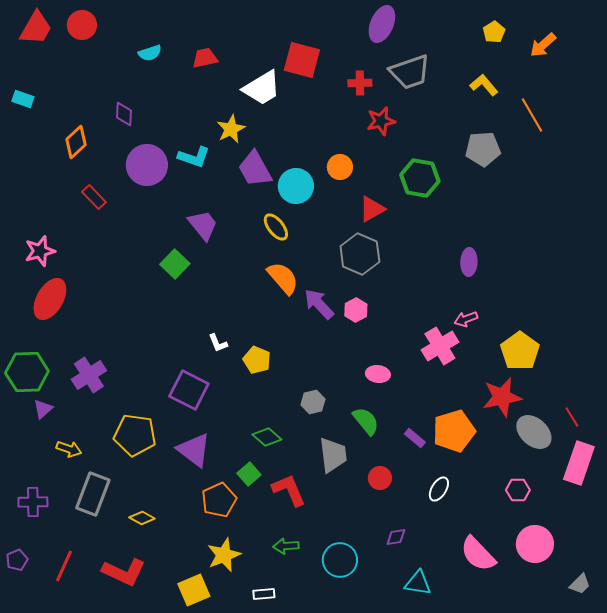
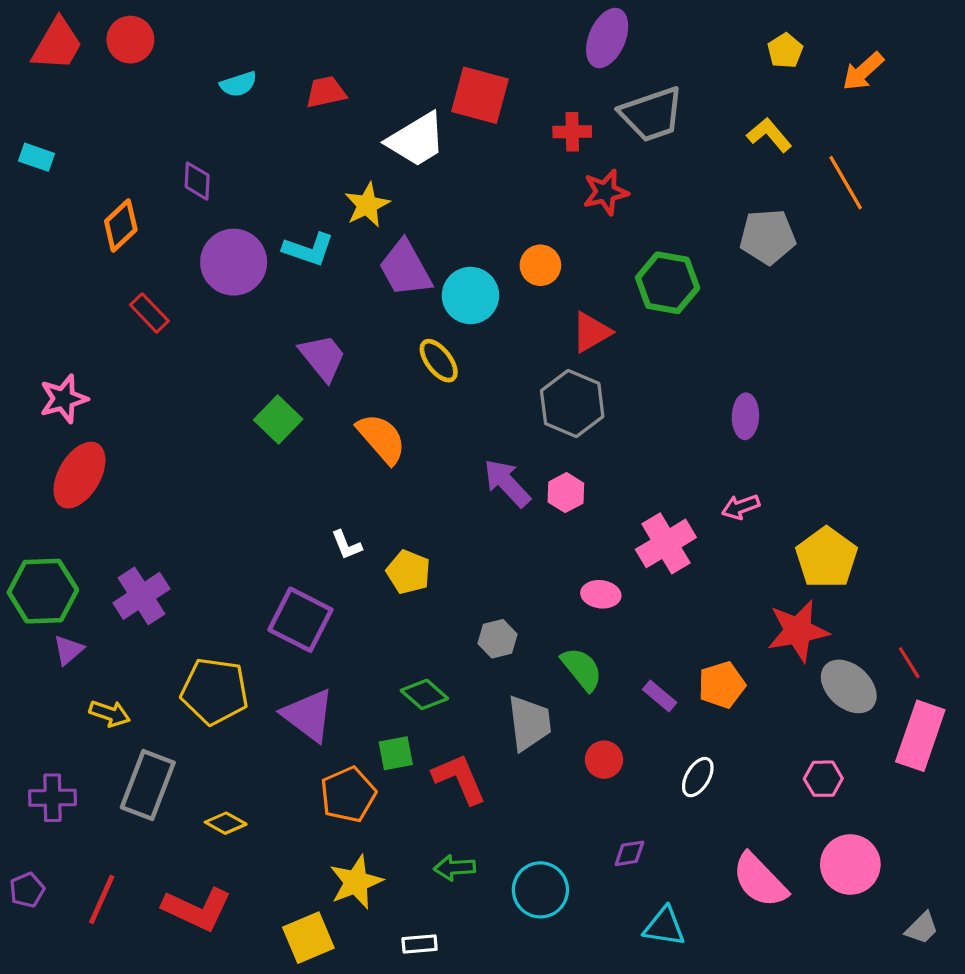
orange semicircle: (283, 278) -> (381, 439), moved
pink cross: (440, 346) -> (666, 543), moved
orange pentagon: (454, 431) -> (722, 685), size x0.7
green square: (249, 474) -> (396, 753), turned 30

